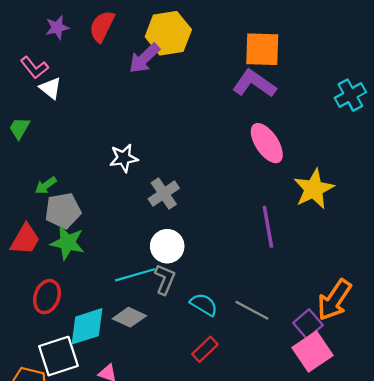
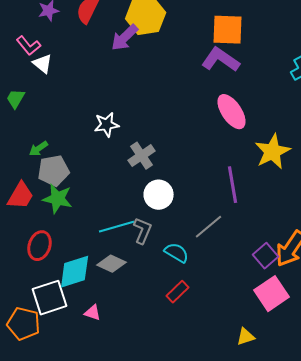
white circle: (167, 246) -> (159, 195), moved
gray line: (252, 310) -> (209, 227), moved, turned -68
purple square: (308, 324) -> (266, 256), moved

